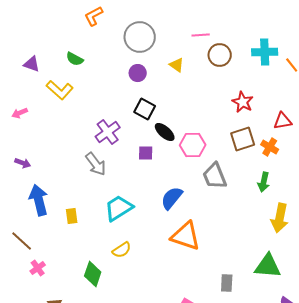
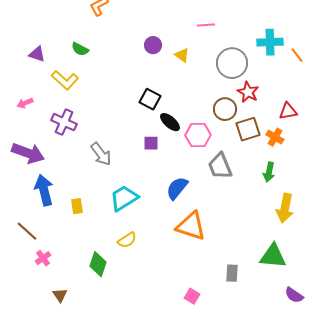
gray circle: (140, 37) -> (232, 63), moved
brown circle: (220, 55) -> (225, 109), moved
purple circle: (138, 73) -> (153, 45), moved
purple cross: (108, 132) -> (64, 122), moved, turned -30
purple arrow: (23, 163) -> (28, 153), size x2.0

